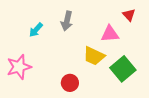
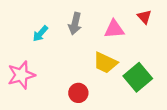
pink triangle: (110, 34) -> (114, 29), moved

